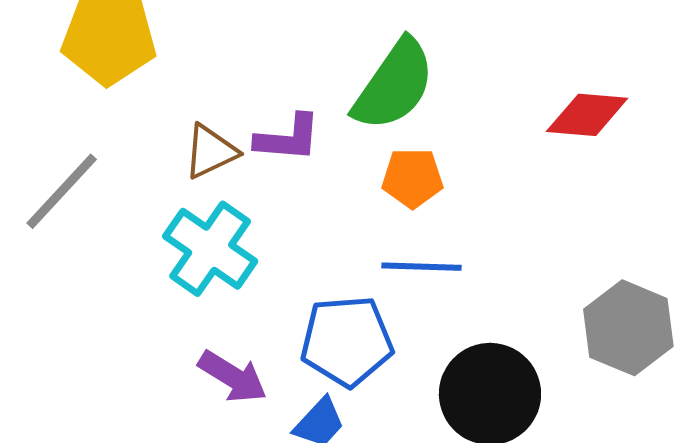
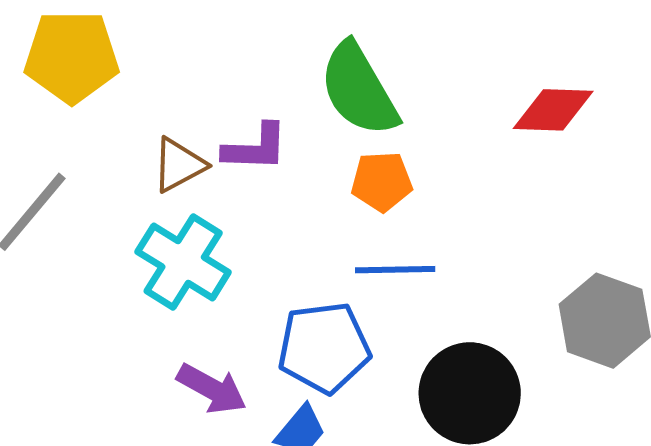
green semicircle: (394, 85) -> (359, 89), turned 118

